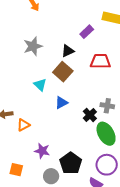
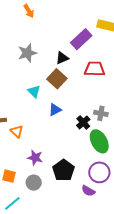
purple rectangle: (87, 32) -> (81, 39), size x1.5
orange triangle: (23, 125) -> (17, 131), turned -48
gray circle: (51, 176) -> (34, 183), moved

